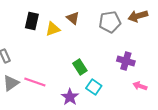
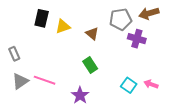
brown triangle: (73, 18) -> (92, 34), moved
purple cross: (126, 61) -> (137, 39), moved
cyan square: (94, 87) -> (129, 85), moved

